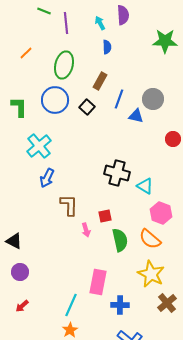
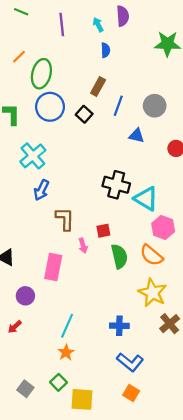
green line: (44, 11) -> (21, 12), moved
green ellipse: (64, 65) -> (41, 74), moved
blue triangle: (136, 116) -> (136, 136), moved
cyan triangle: (145, 186) -> (146, 199), size x1.4
purple circle: (20, 272) -> (25, 296), moved
pink rectangle: (98, 282) -> (53, 267), moved

